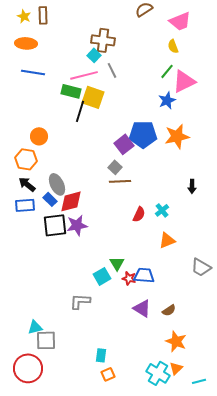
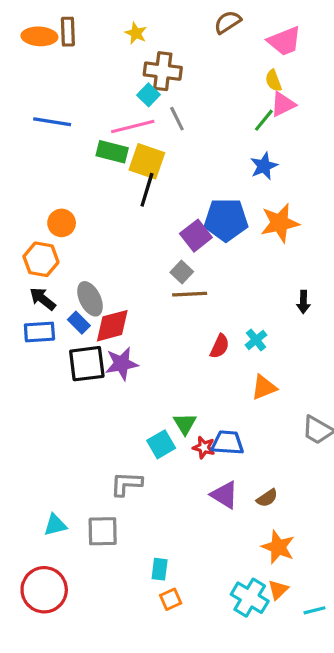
yellow star: (24, 16) -> (136, 33), moved
orange ellipse: (26, 43) -> (39, 36), moved
pink triangle: (184, 81) -> (283, 104), moved, size x0.7
black line: (80, 111) -> (147, 190), moved
gray square: (46, 340) -> (103, 531), moved

